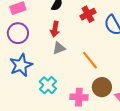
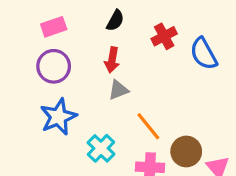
orange line: (90, 60) -> (148, 126), moved

